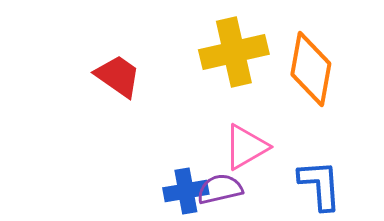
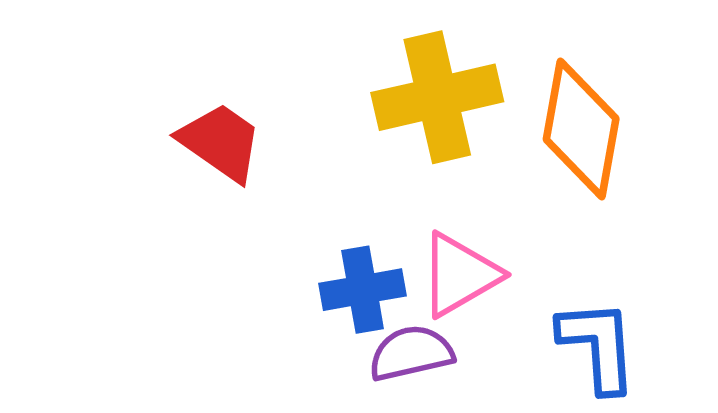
blue cross: (186, 191) -> (363, 290), moved

